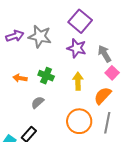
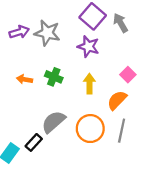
gray arrow: (104, 54) -> (121, 23), moved
gray semicircle: (38, 102) -> (53, 122), moved, size x1.6

